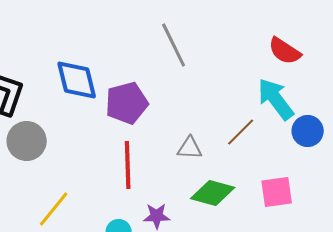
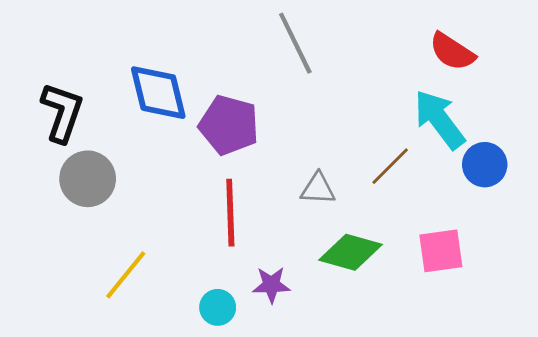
purple pentagon: (127, 103) -> (229, 125), turned 30

